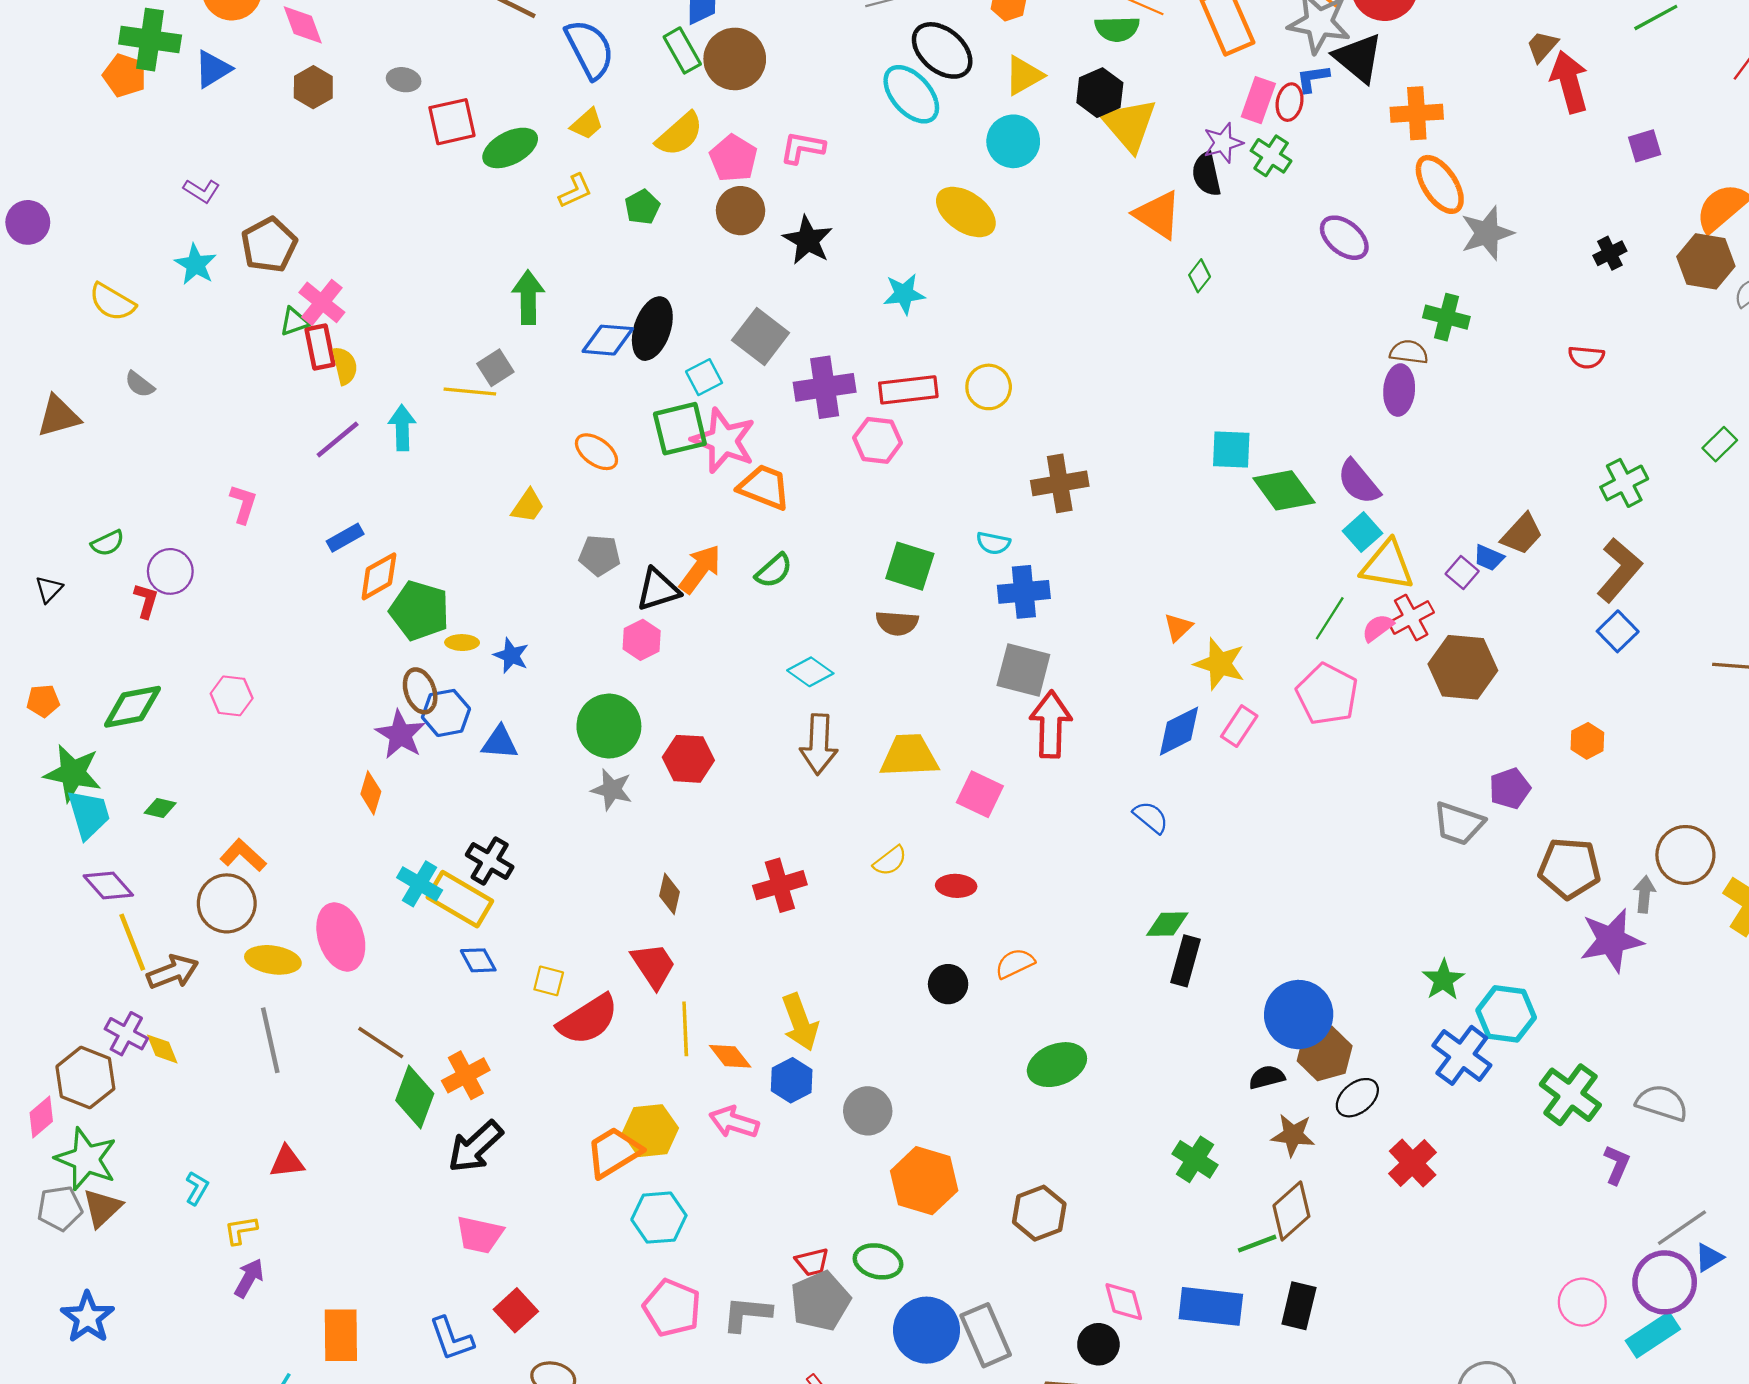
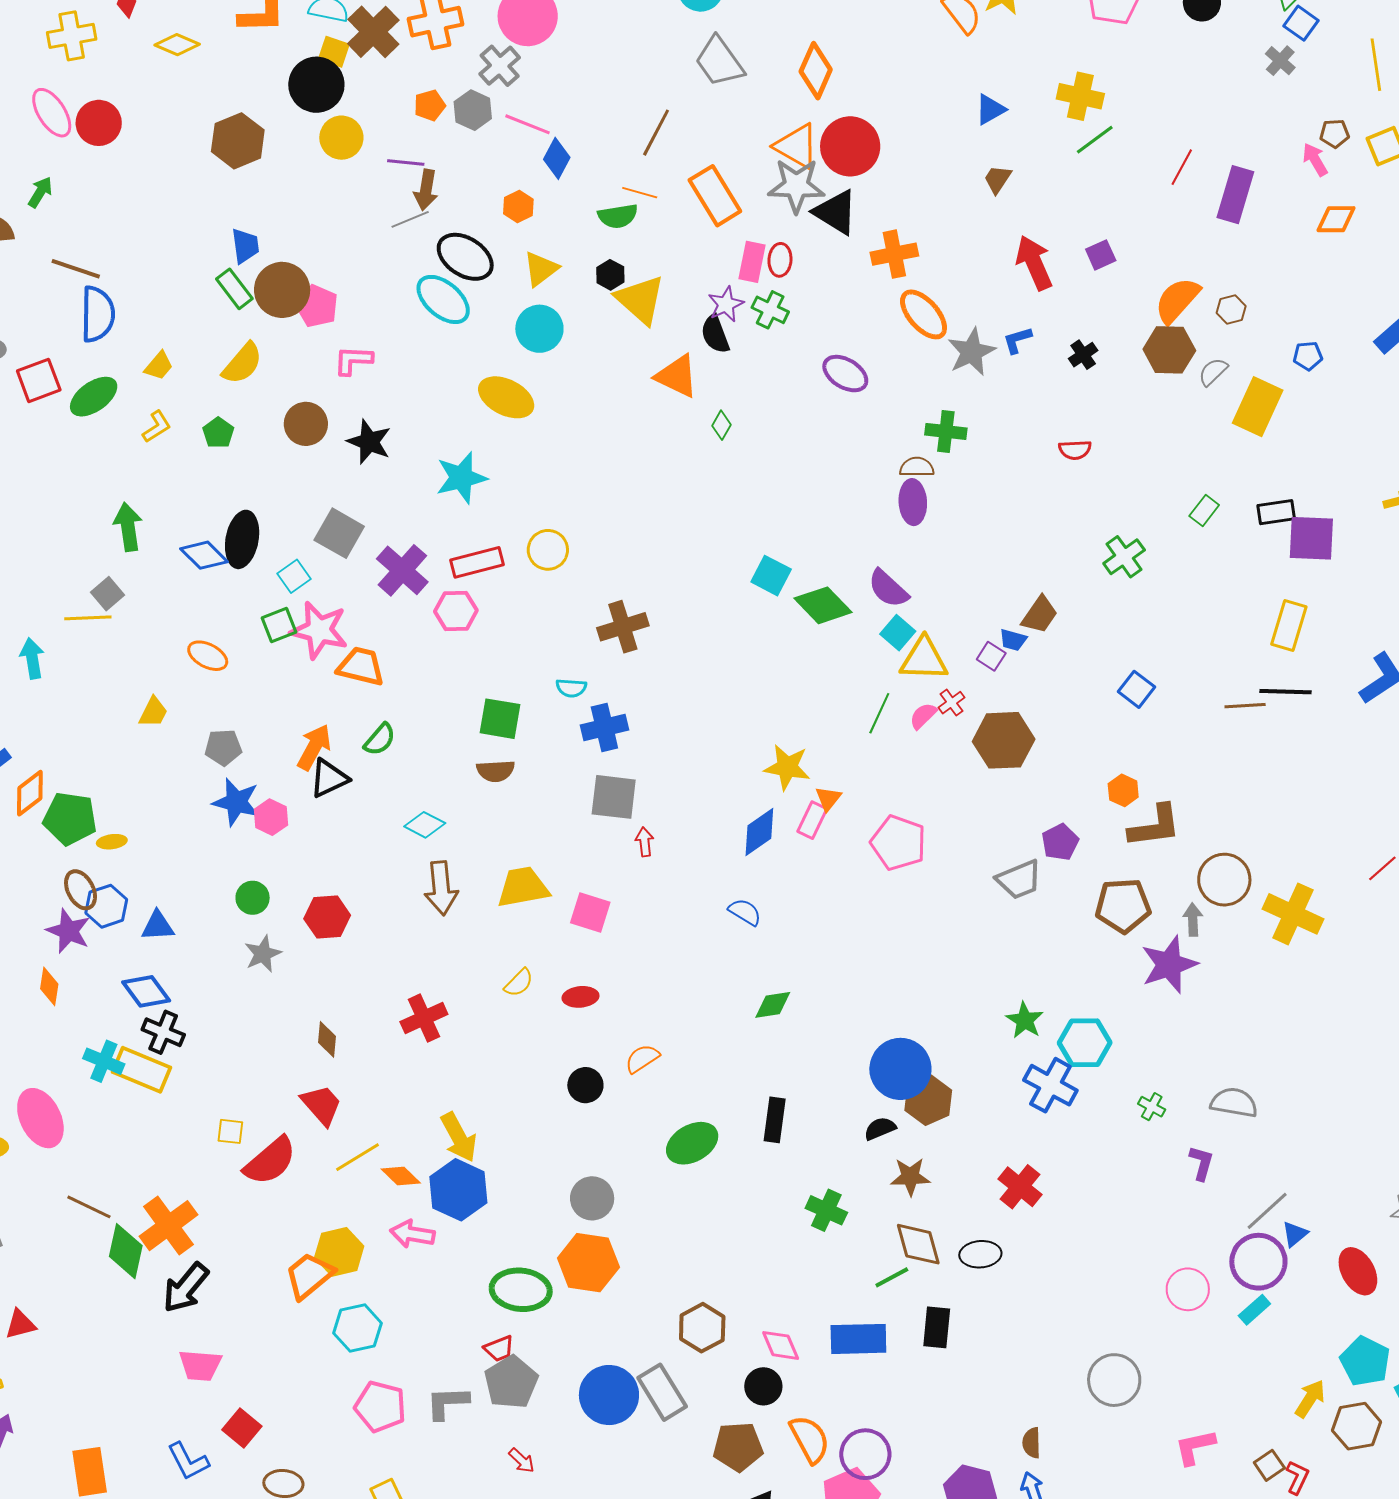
blue semicircle: (590, 49) -> (98, 314), moved, turned 36
blue L-shape: (1313, 78) -> (1017, 340), moved
red arrow: (1569, 82) -> (1034, 263), moved
black hexagon: (1100, 93) -> (610, 275), size x0.7
pink pentagon: (733, 158) -> (317, 306), moved
cyan star: (904, 294) -> (461, 478), size x1.4
blue diamond: (608, 340) -> (204, 555), turned 48
purple cross: (825, 387) -> (402, 570), turned -32
green square: (680, 429) -> (279, 625), size x0.7
cyan square: (1231, 450) -> (771, 576), turned 33
brown L-shape: (1619, 570) -> (1155, 826), moved, turned 50
black triangle: (658, 590) -> (329, 778), moved
red cross: (1411, 618) -> (952, 703), size x0.7
orange triangle: (1178, 627) -> (828, 799), moved
blue star: (511, 655) -> (236, 802), moved, size x1.5
pink pentagon: (1327, 694) -> (898, 843), moved
red arrow: (1051, 724) -> (645, 842), size x0.5
green circle: (609, 726) -> (253, 898), size x0.6
gray star: (612, 790) -> (263, 954), turned -30
gray trapezoid: (1459, 823) -> (1019, 880), turned -33
blue diamond: (478, 960) -> (146, 991), moved, size x1.4
black rectangle: (1185, 961) -> (775, 1120), moved
yellow line: (685, 1029) -> (358, 1157), turned 69
orange cross: (466, 1075) -> (169, 1226), size x1.4
blue hexagon: (792, 1080) -> (458, 1190), size x1.5
green cross: (1570, 1095) -> (1152, 1107), size x0.5
black ellipse: (1357, 1098) -> (980, 1254), moved, turned 42
gray circle: (868, 1111) -> (592, 1198), moved
brown diamond: (1291, 1211) -> (918, 1244), turned -56
brown hexagon: (1039, 1213) -> (702, 1328), moved
green ellipse: (878, 1261) -> (521, 1290), moved, size x1.4
cyan rectangle: (1653, 1335) -> (1254, 1310), size x0.7

